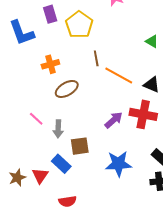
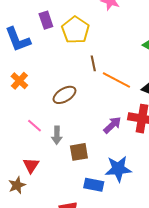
orange cross: (50, 64) -> (19, 81), moved, turned -30
blue rectangle: (61, 164) -> (94, 185), moved, turned -30
red triangle: (40, 176) -> (31, 165), moved

